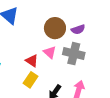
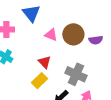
pink triangle: (50, 52) -> (51, 35), moved, turned -32
gray cross: (74, 54) -> (76, 74), moved

